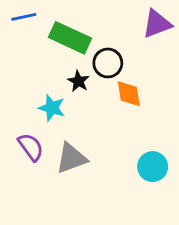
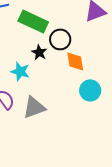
cyan circle: (153, 167) -> (90, 90), moved

